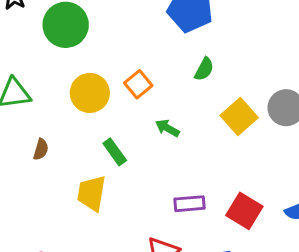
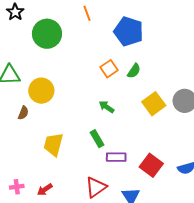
orange square: (138, 84) -> (109, 69), moved
yellow circle: (90, 93) -> (41, 91), moved
green rectangle: (115, 152) -> (97, 139), moved

